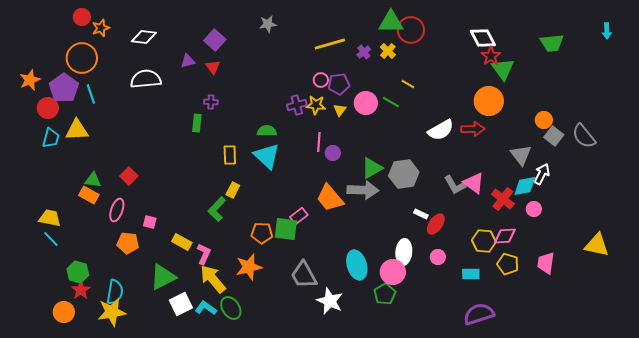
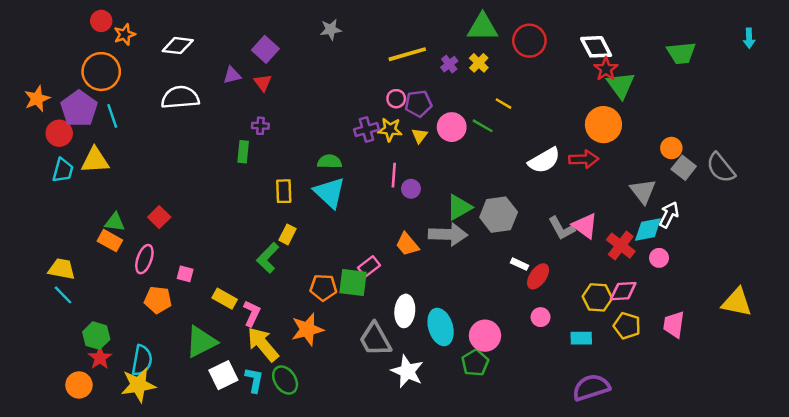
red circle: (411, 30) -> (529, 41), moved
orange trapezoid: (330, 198) -> (407, 244), size x0.7
white ellipse: (404, 252) -> (405, 311), moved
cyan L-shape: (206, 308) -> (254, 380), turned 65

